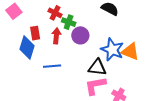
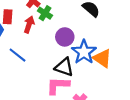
purple circle: (80, 35) -> (65, 37), moved
blue line: (52, 66) -> (17, 55), turned 30

